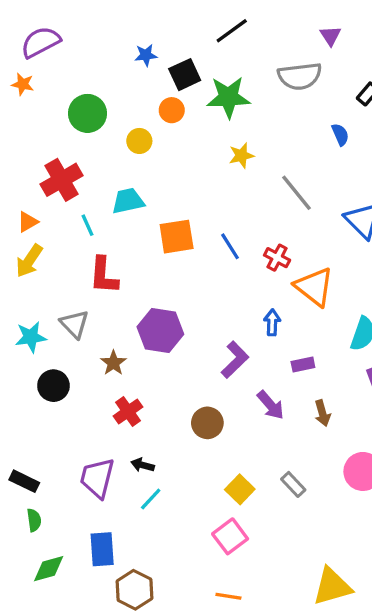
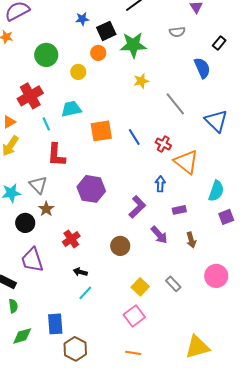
gray semicircle: (300, 76) -> (177, 32), size x0.6
blue semicircle: (340, 134) -> (202, 68), size x1.5
brown star: (113, 363) -> (46, 209), moved
purple trapezoid: (97, 478) -> (32, 260), moved, turned -32

